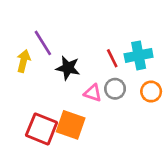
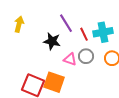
purple line: (43, 43) -> (66, 23), moved
yellow arrow: (23, 61) -> (19, 24), moved

